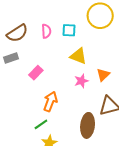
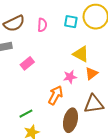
cyan square: (69, 30) -> (71, 22), moved
yellow triangle: (78, 56) -> (81, 54), moved
orange arrow: (50, 102) -> (56, 95), moved

